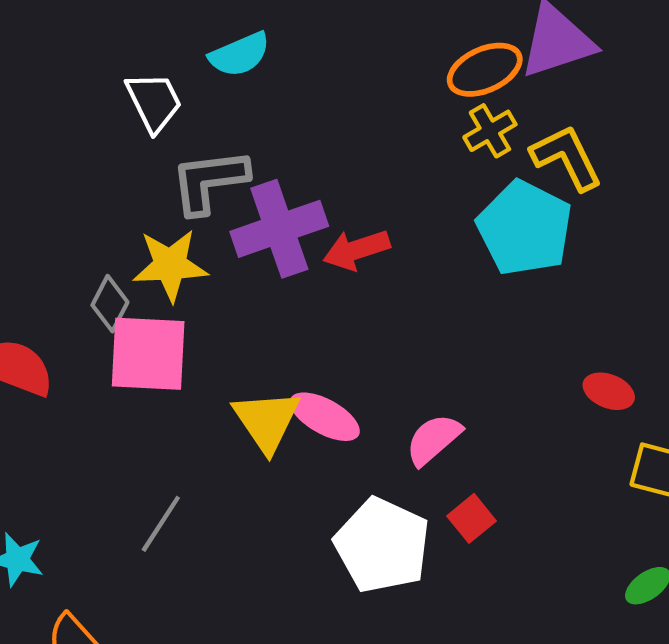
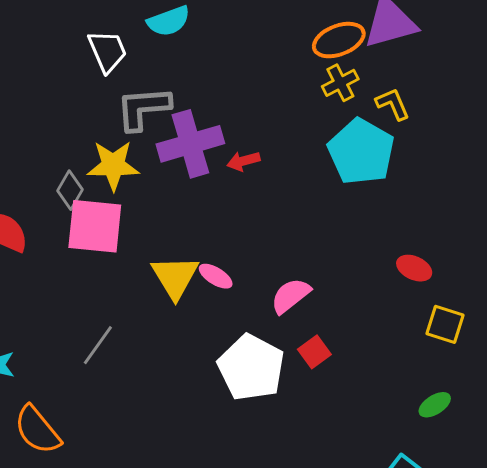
yellow L-shape: (567, 157) -> (393, 104), size x0.7
red arrow: (356, 250) -> (243, 161), size x0.7
pink ellipse: (325, 417) -> (216, 276), size x0.7

